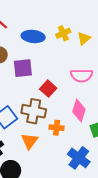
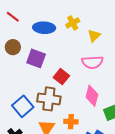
yellow triangle: (84, 38) -> (94, 36), moved
purple square: (23, 68) -> (36, 58), turned 30
orange cross: (57, 128) -> (71, 122), moved

